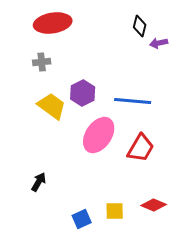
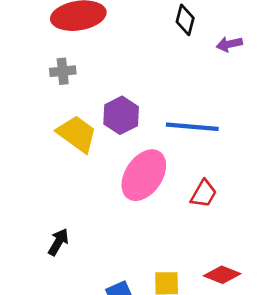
black diamond: (140, 26) -> (185, 20), moved
red trapezoid: (141, 148) -> (204, 194), size x0.7

